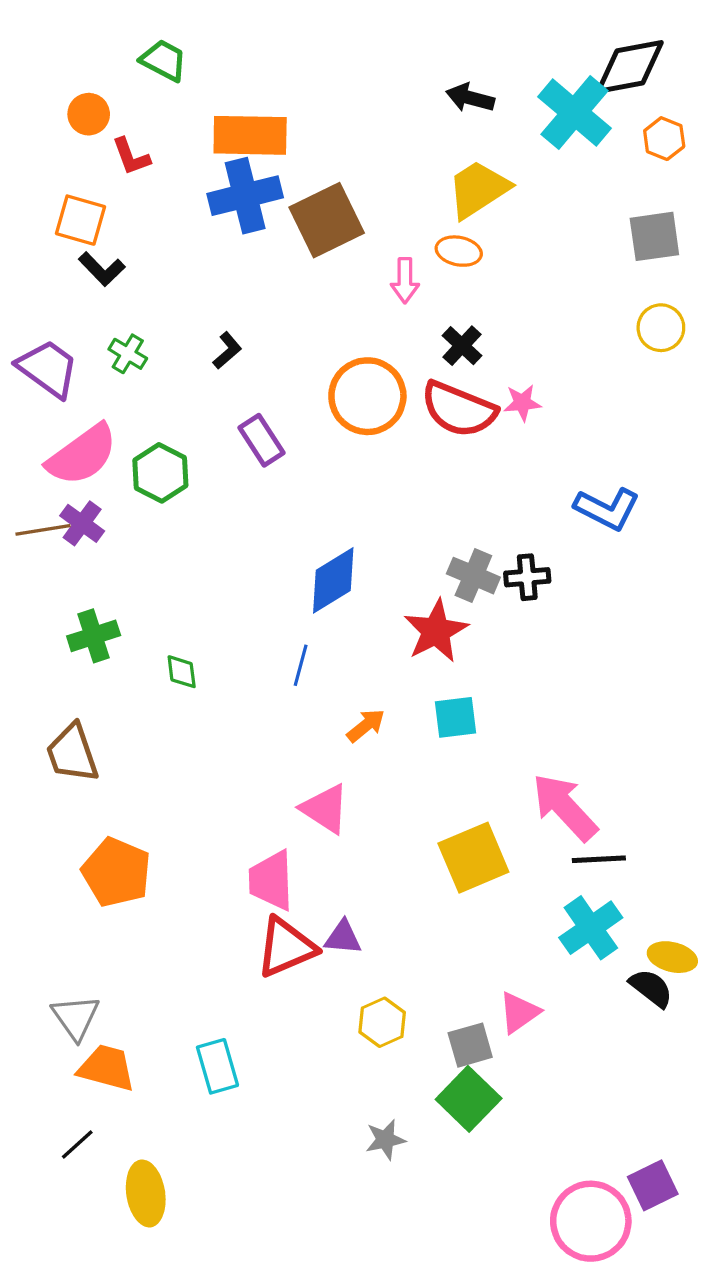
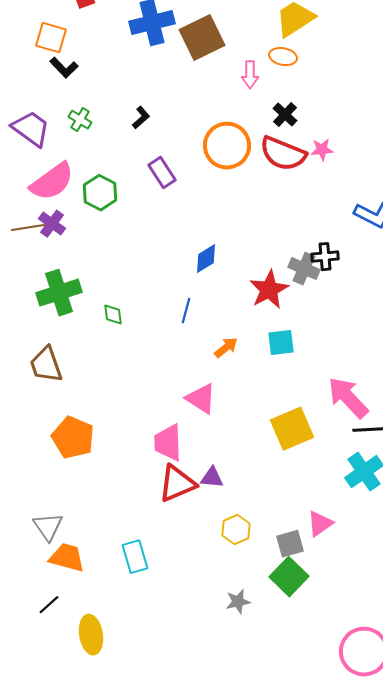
gray cross: (473, 576) -> (304, 269), moved
blue diamond: (333, 580) -> (206, 259), size x0.7
green cross: (94, 636) -> (59, 293), size x1.4

